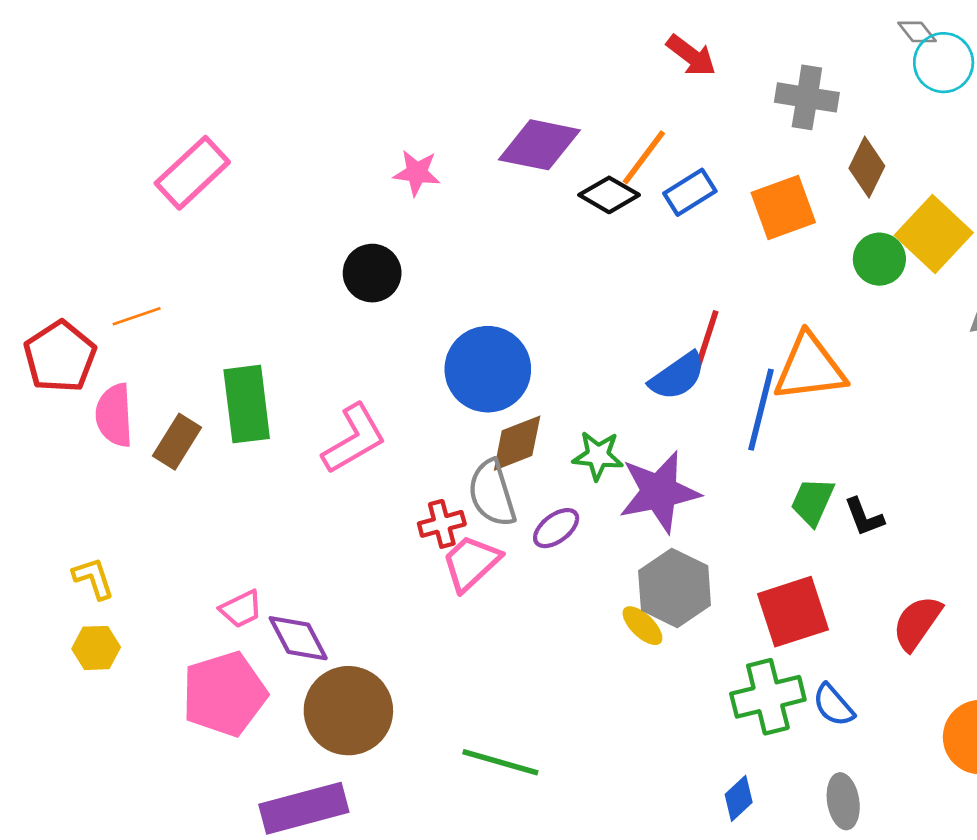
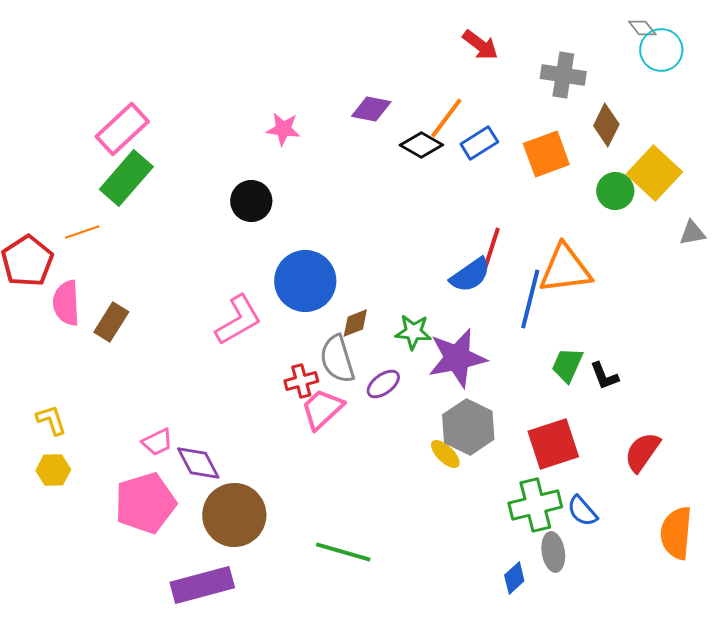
purple diamond: (539, 145) -> (371, 109), size x0.7
blue circle: (488, 369) -> (305, 281), moved
green rectangle: (247, 404) -> (126, 178), moved, turned 48
brown diamond: (517, 443) -> (355, 323), size x0.7
gray ellipse: (843, 801) -> (553, 552), moved

